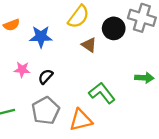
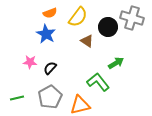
orange semicircle: (12, 25) -> (50, 13), moved
blue star: (41, 37) -> (46, 34), turned 30
green arrow: (144, 78) -> (116, 63), moved, turned -35

